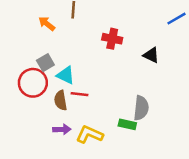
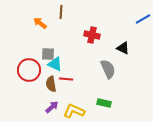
gray square: (45, 63) -> (48, 54), moved, turned 32
gray semicircle: (141, 108) -> (108, 69), moved, turned -30
purple arrow: (62, 129) -> (52, 107), turned -40

